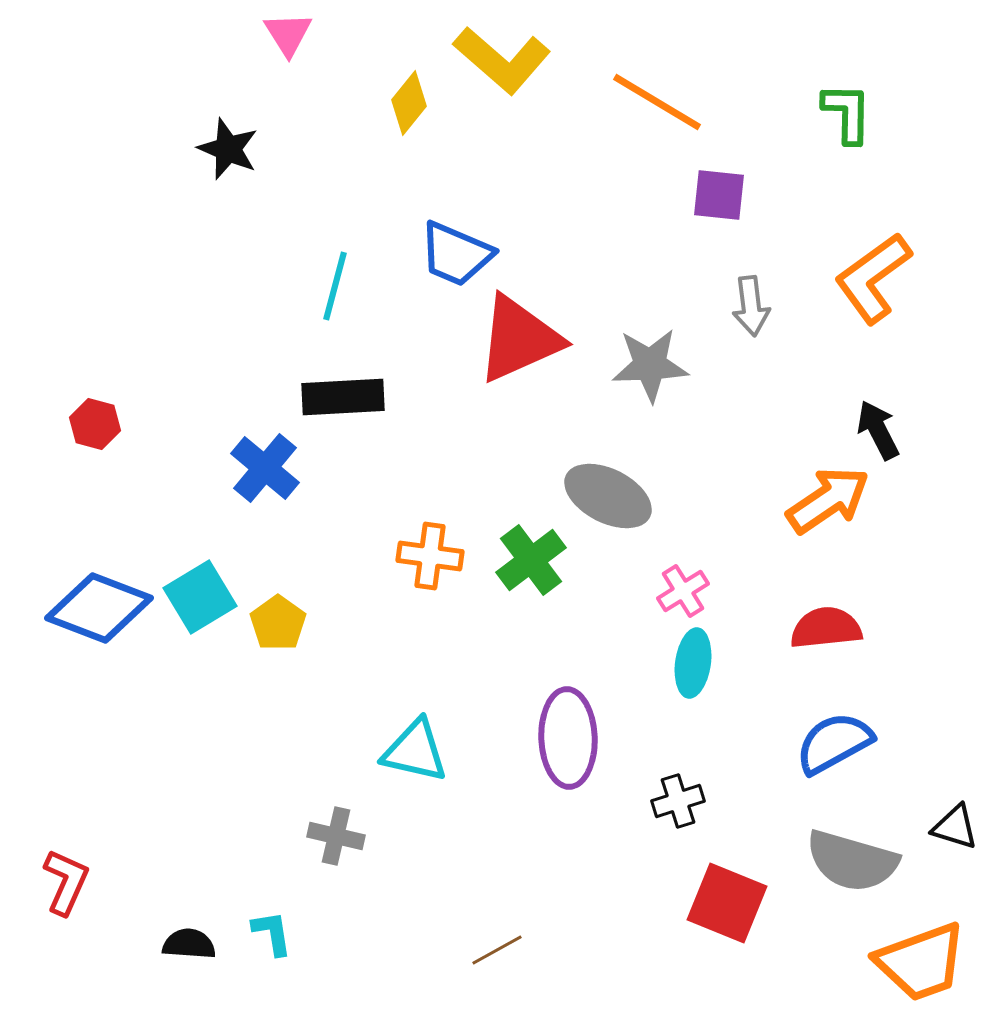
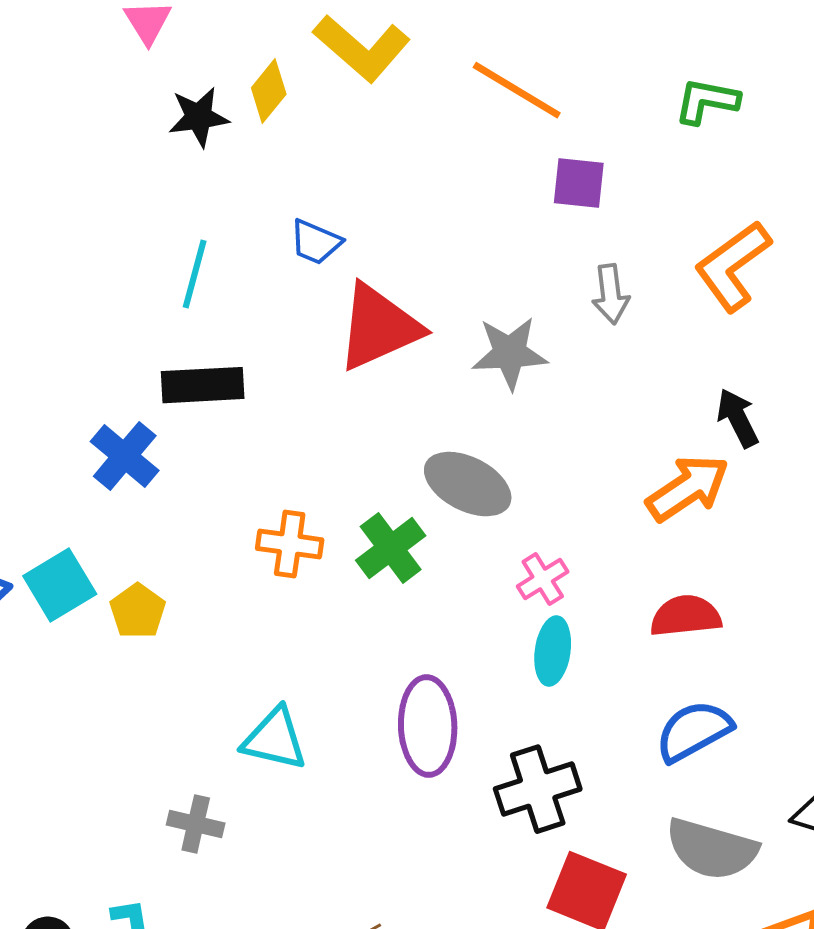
green L-shape: (847, 113) -> (707, 101), turned -80
black star: (228, 149) -> (199, 117), moved, turned -30
blue trapezoid: (456, 254) -> (316, 242), size x0.7
black cross: (678, 801) -> (538, 789), size x1.6

